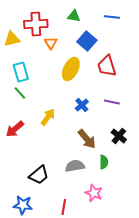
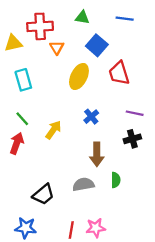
green line: (20, 93) -> (22, 119), moved
purple line: (112, 102) -> (135, 113), moved
red arrow: (15, 129) -> (17, 143), turned 150
black cross: (119, 136) -> (132, 139), moved, turned 35
brown arrow: (87, 139) -> (97, 154), turned 40
pink star: (94, 193) -> (96, 228), moved, turned -30

